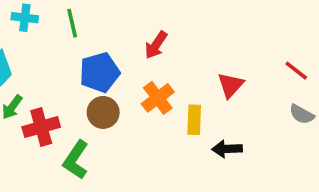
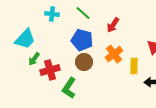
cyan cross: (25, 18) -> (52, 14), moved
green line: (72, 23) -> (83, 13), moved, turned -35
blue pentagon: (99, 72) -> (82, 40), turned 30

